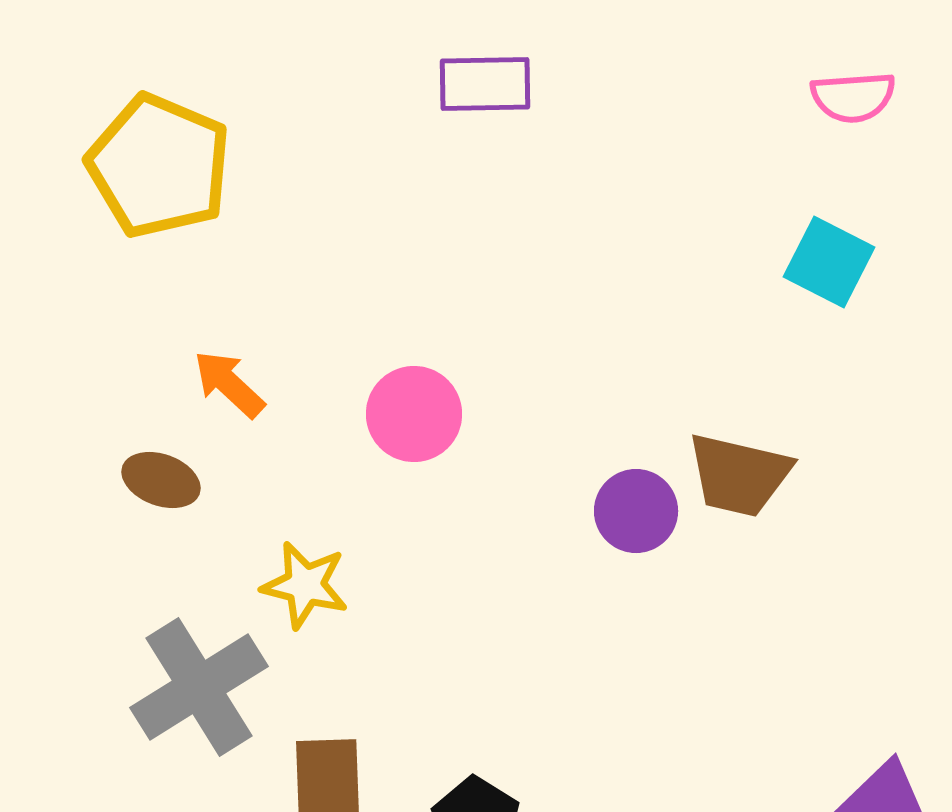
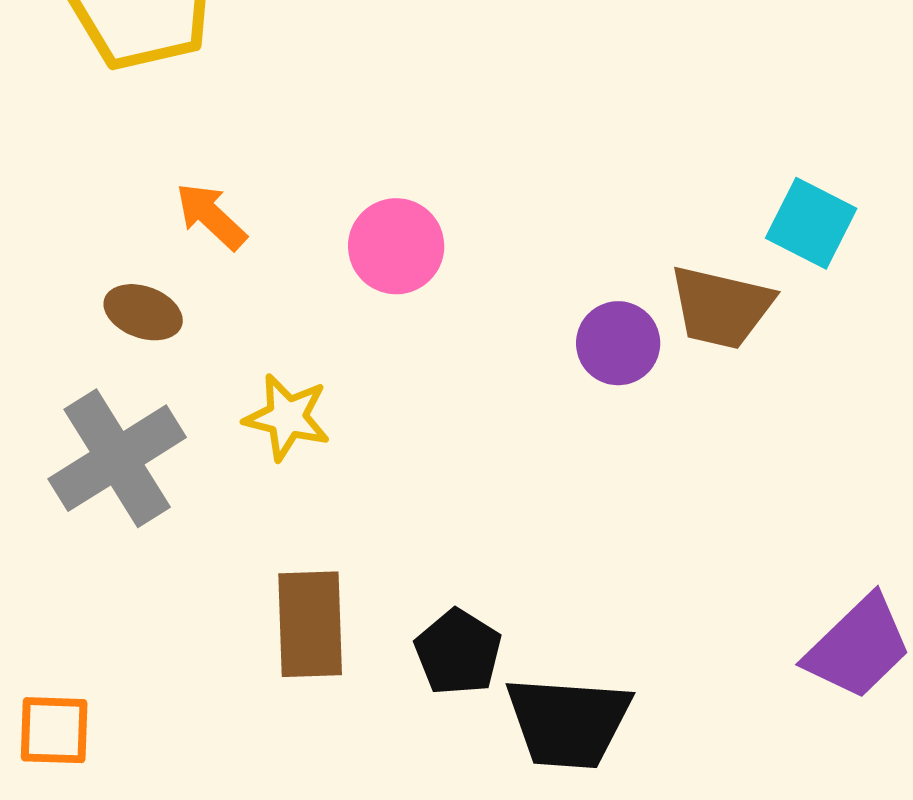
cyan square: (829, 262) -> (811, 223), moved
gray cross: (199, 687) -> (117, 458), moved

